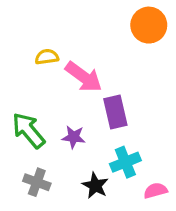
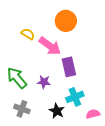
orange circle: (149, 25) -> (66, 21), moved
yellow semicircle: (47, 57) -> (28, 34), turned 40

